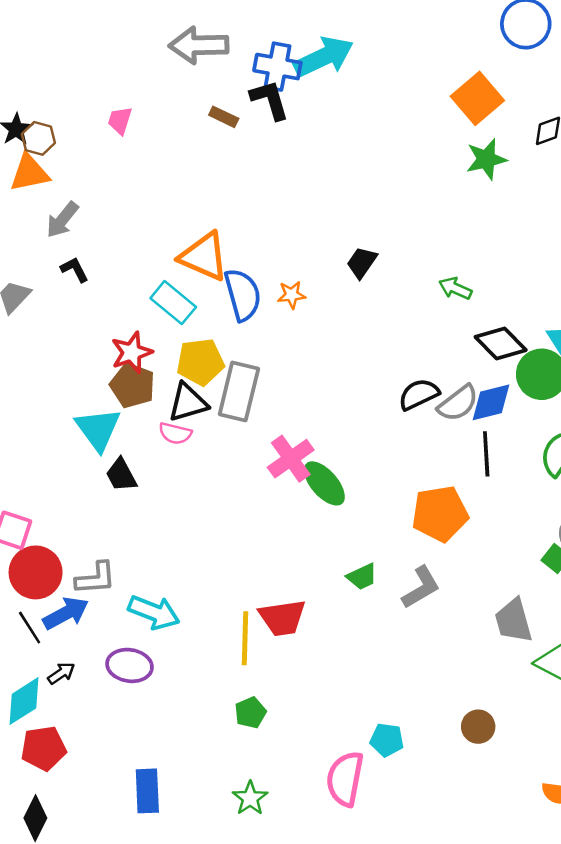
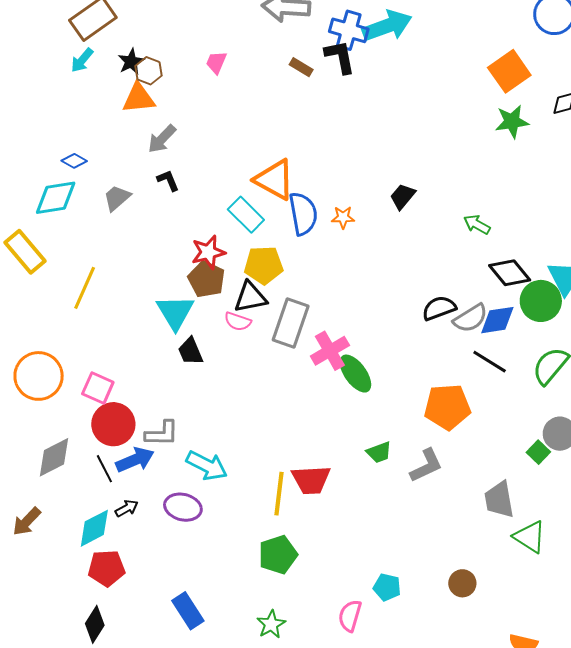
gray rectangle: (239, 391) -> (291, 323), moved
black line: (486, 454) -> (490, 362), turned -60
green pentagon: (250, 713) -> (278, 555), size x1.5
pink semicircle: (345, 779) -> (350, 616), size x0.7
blue rectangle: (147, 791) -> (188, 611), turned -36

